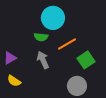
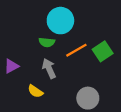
green square: (86, 60) -> (103, 51), moved
yellow semicircle: (14, 81) -> (35, 91), moved

